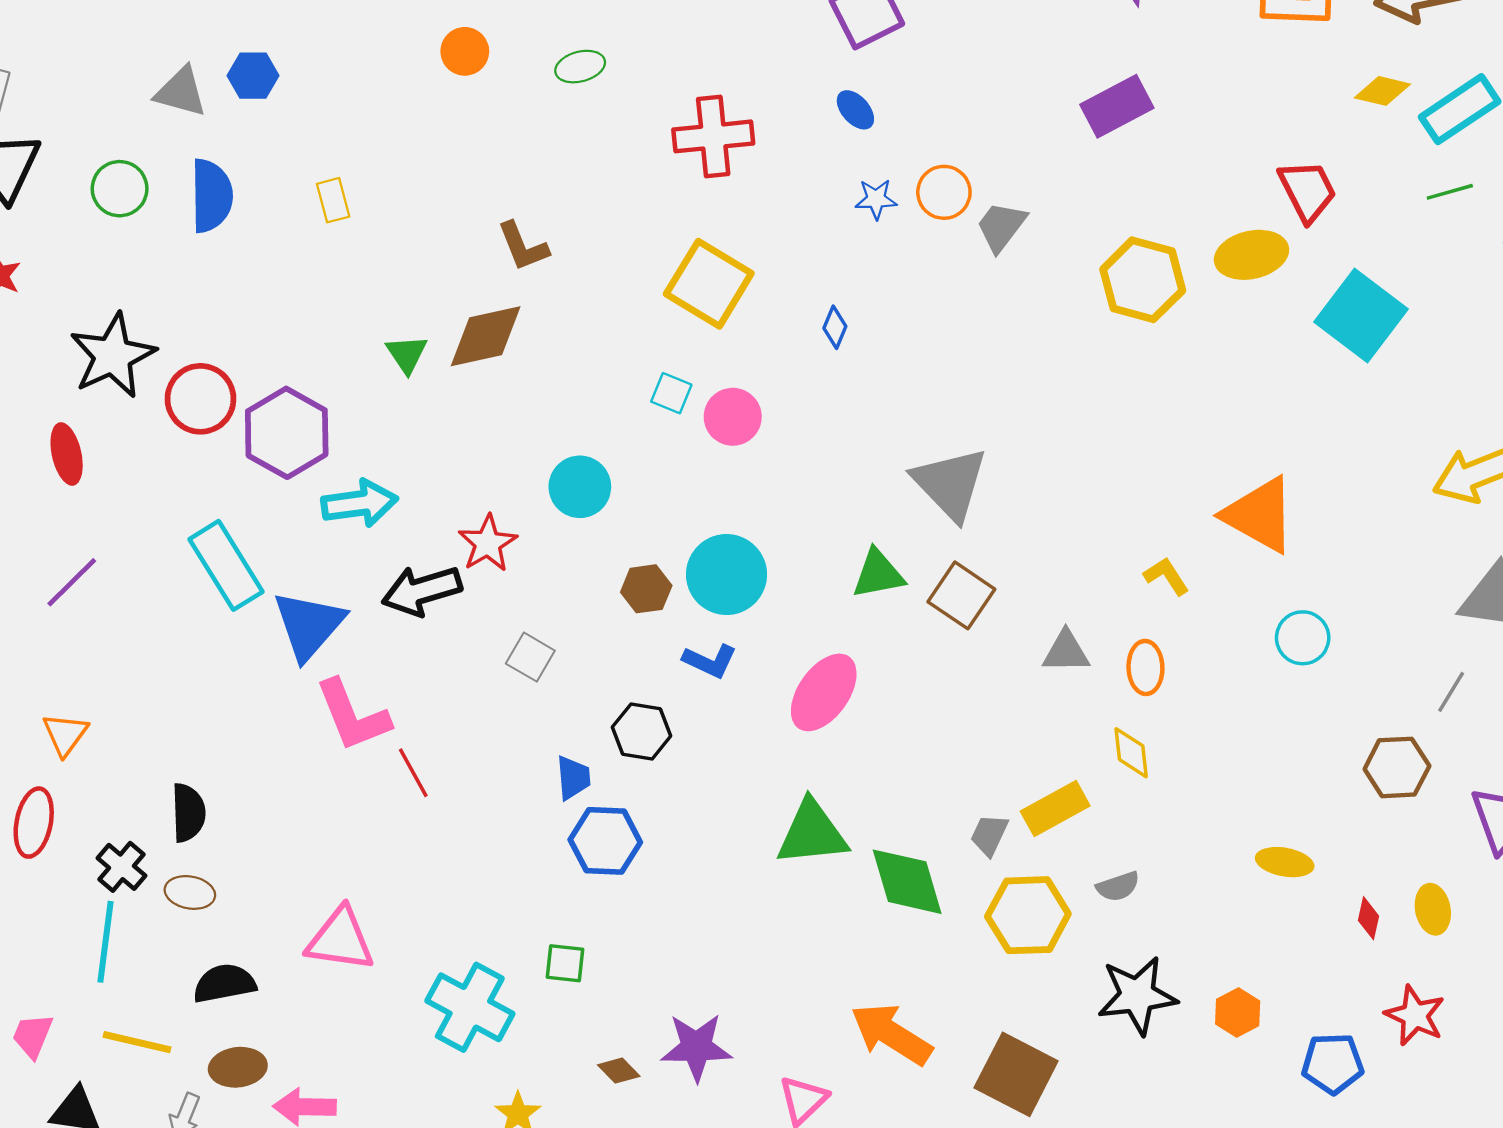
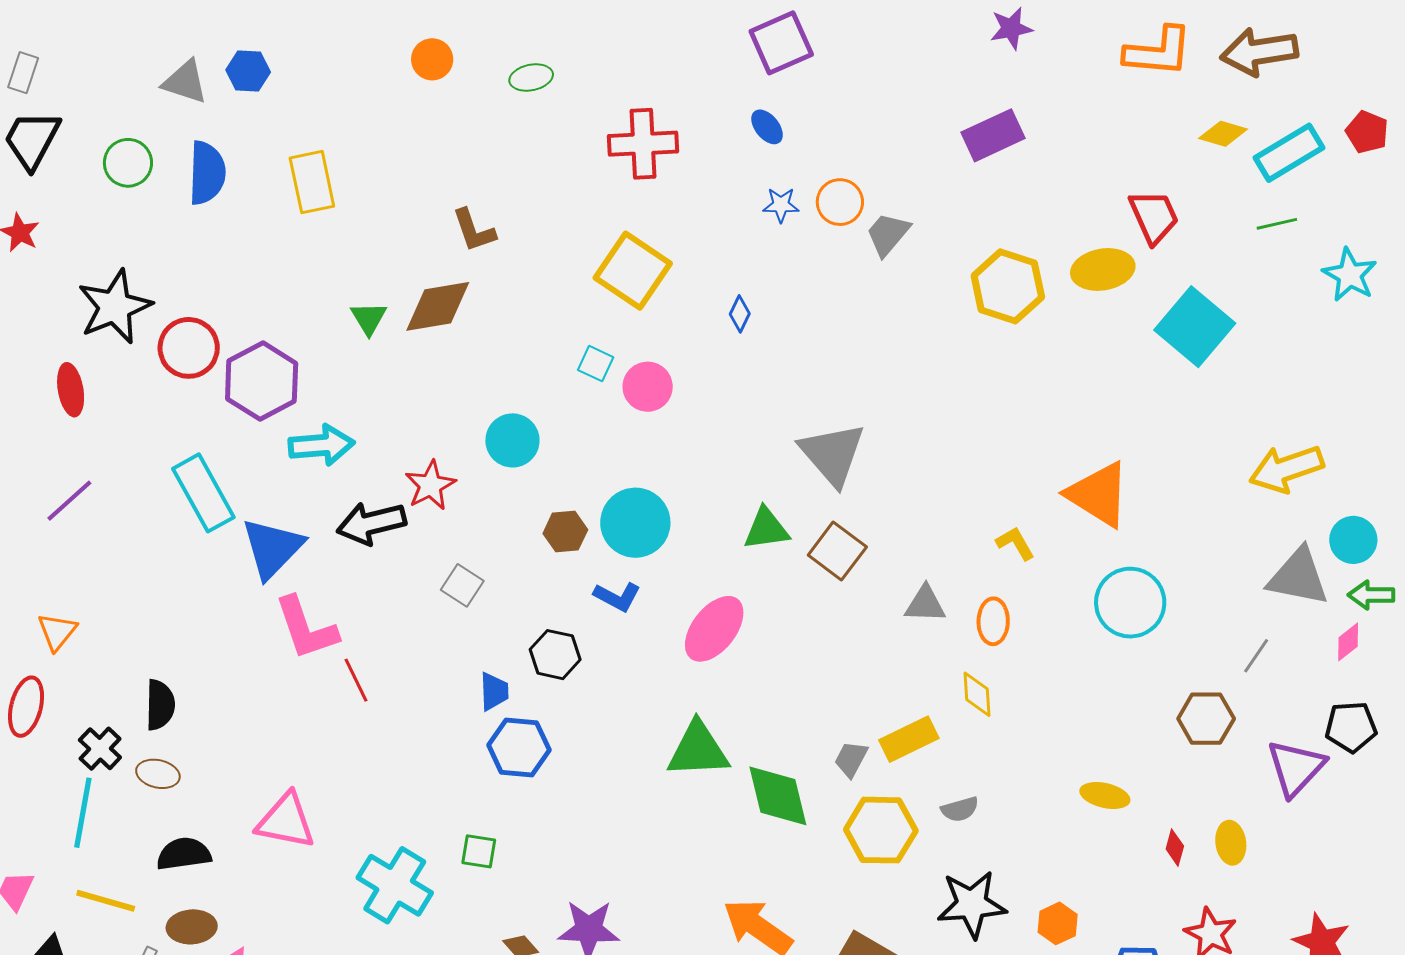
yellow rectangle: (333, 200) -> (312, 182), size x1.6
cyan circle: (1303, 638) -> (1130, 603), size x1.5

